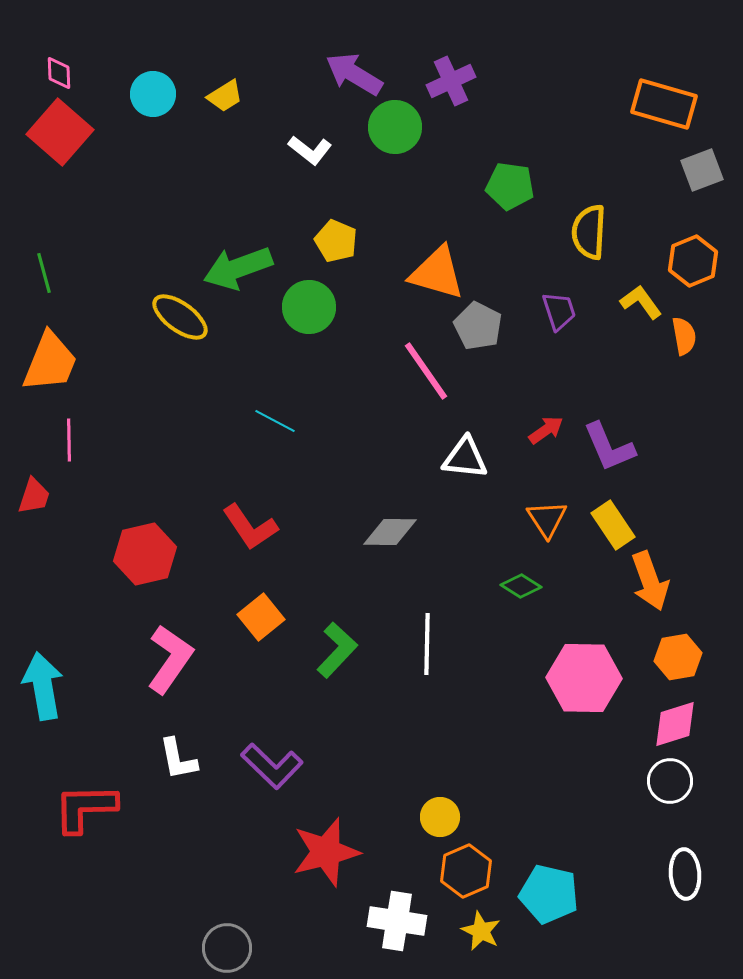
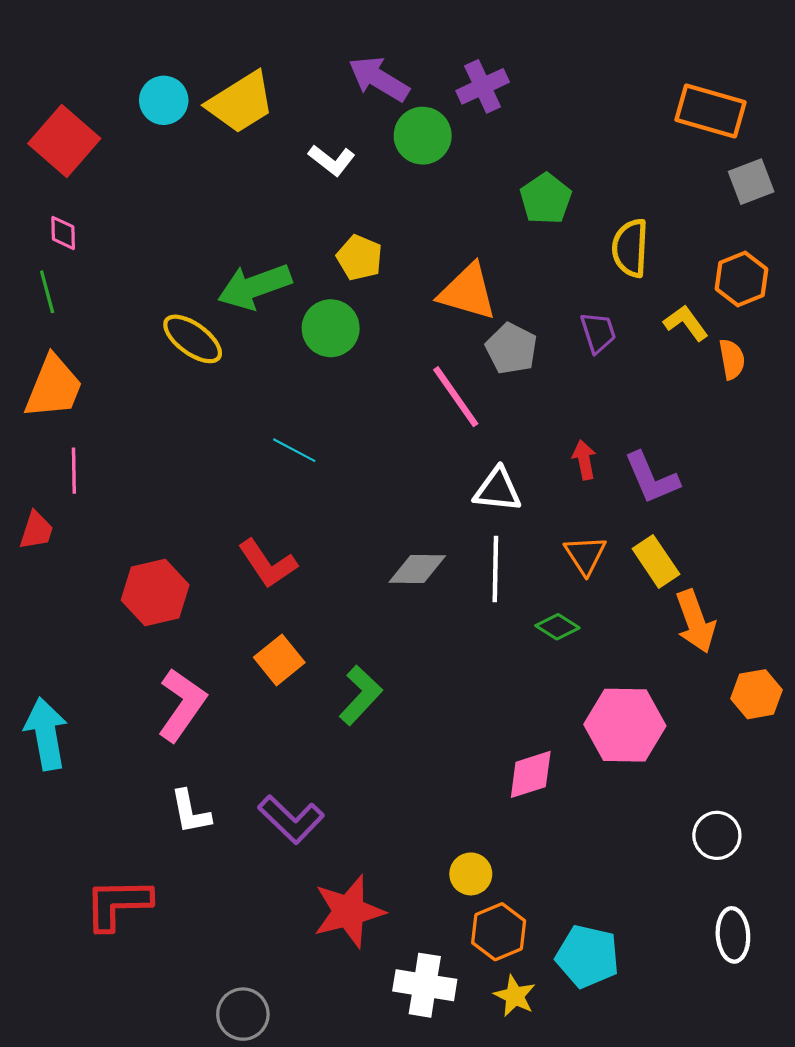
pink diamond: (59, 73) -> (63, 233), moved
yellow trapezoid: (225, 96) -> (241, 102), size x1.8
green pentagon: (510, 186) -> (546, 199), turned 30
red arrow: (546, 430) -> (584, 460), turned -66
white line: (427, 644) -> (495, 569), moved
orange hexagon: (678, 657) -> (756, 694), moved
pink diamond: (675, 724) -> (531, 774), moved
red L-shape: (85, 808) -> (118, 904), moved

